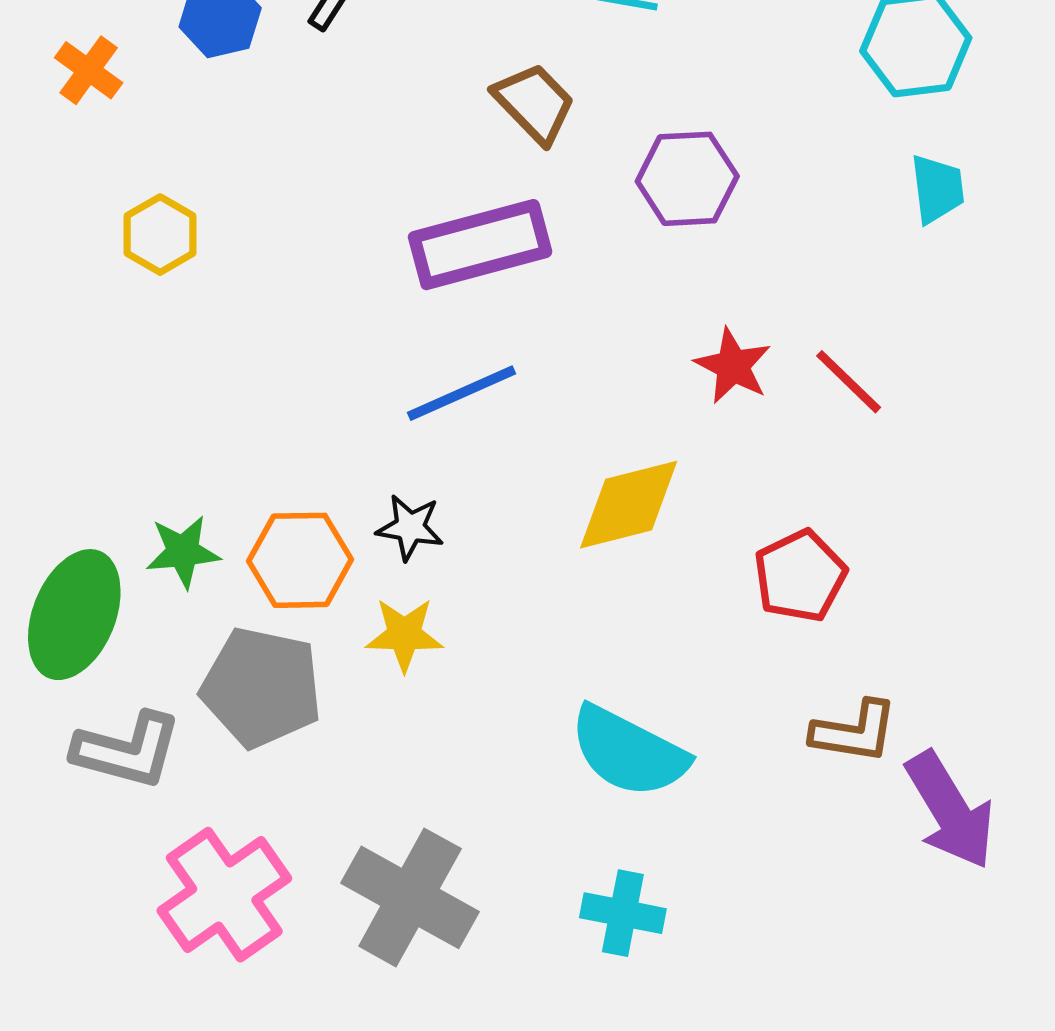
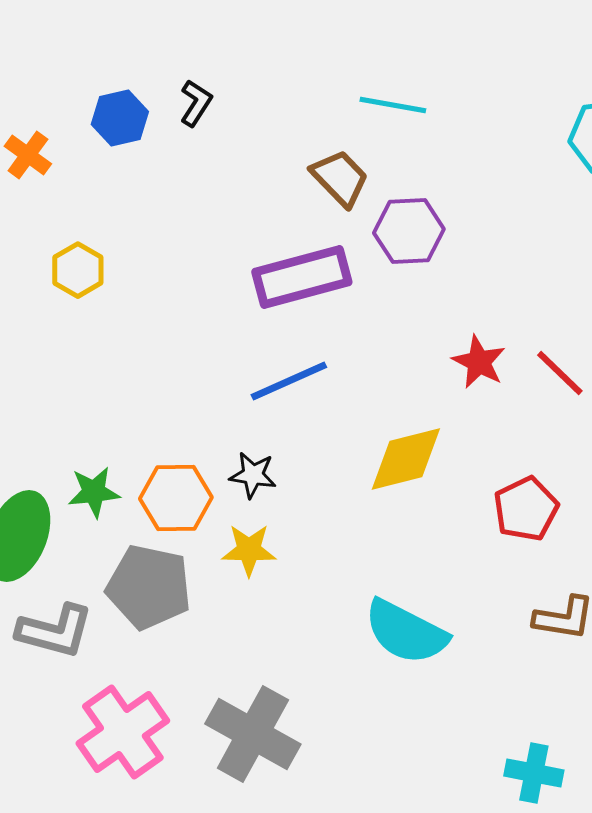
purple hexagon: (687, 179) -> (409, 231), moved
cyan cross: (623, 913) -> (534, 773), moved

